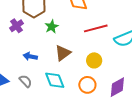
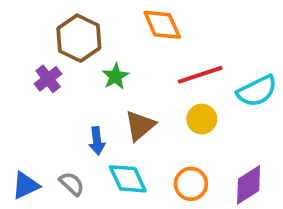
blue arrow: (30, 56) -> (97, 141), moved, turned -104
yellow circle: (94, 60) -> (202, 119), moved

